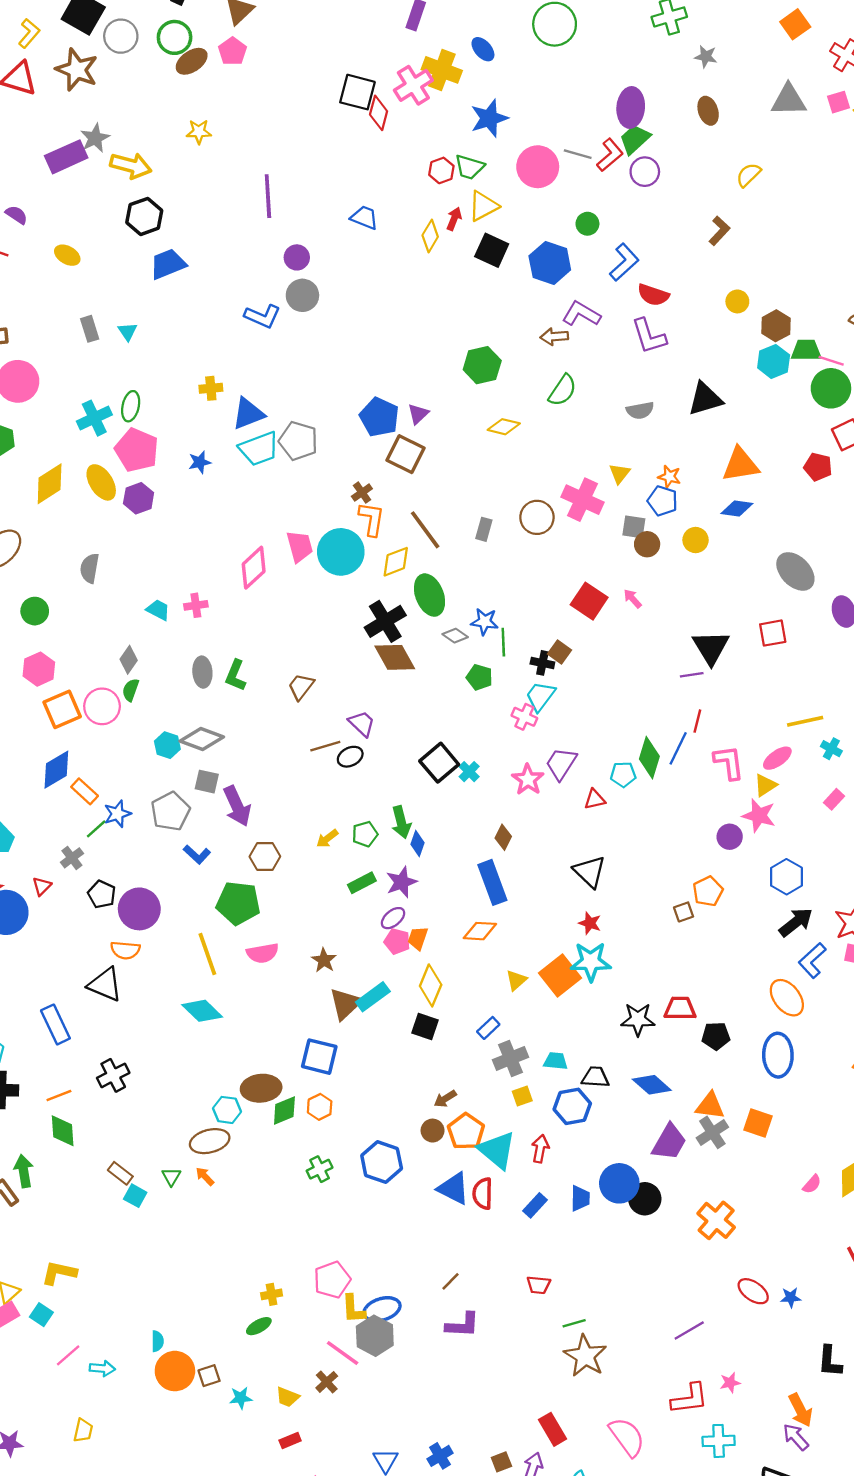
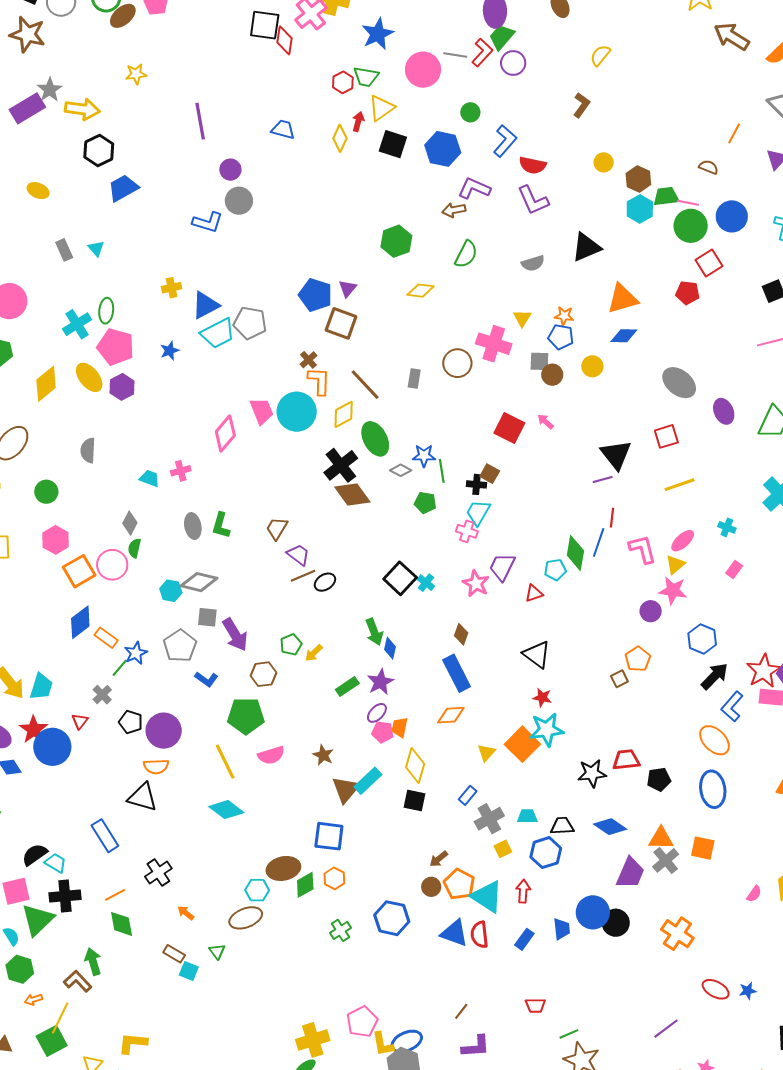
yellow line: (805, 721) -> (680, 485), moved
purple trapezoid: (362, 724) -> (298, 555), moved
green pentagon: (365, 834) -> (291, 645), moved
orange arrow: (205, 1176) -> (186, 913), moved
yellow cross: (272, 1294) -> (313, 1040), size x1.8

